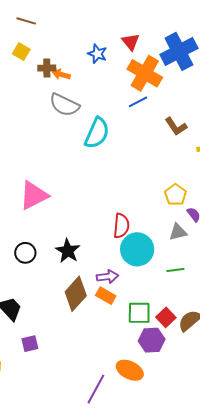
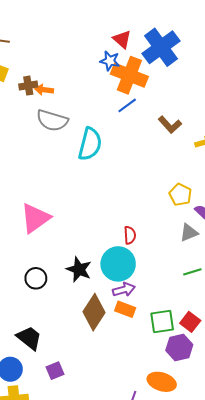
red triangle: (131, 42) -> (122, 39), moved
blue star: (97, 54) -> (110, 61), moved
red semicircle: (121, 226) -> (130, 235), size x0.7
cyan circle: (137, 249) -> (118, 264), moved

